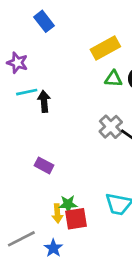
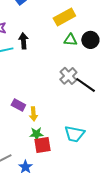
black arrow: (44, 101) -> (23, 41), moved
yellow arrow: (57, 213) -> (33, 114), moved

